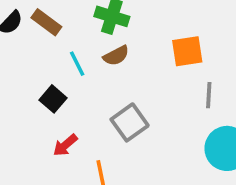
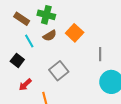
brown rectangle: (46, 22) -> (22, 19), moved
orange square: (187, 51) -> (75, 33), moved, turned -36

